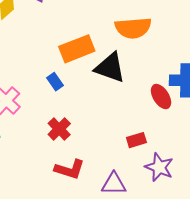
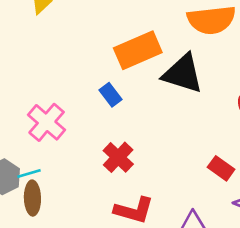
red rectangle: (136, 140) -> (221, 168), turned 54

